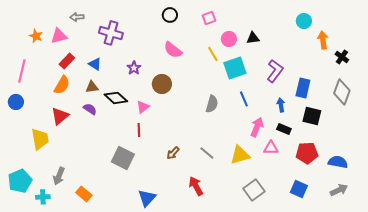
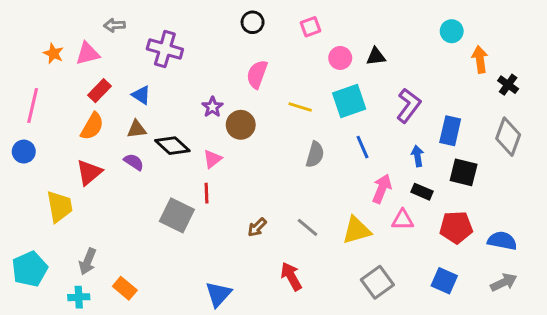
pink semicircle: (173, 50) -> (257, 74), turned 72
yellow line: (213, 54) -> (300, 107), moved, turned -42
purple star: (134, 68) -> (212, 107), moved
gray square: (123, 158) -> (177, 215), moved
cyan cross: (43, 197) -> (79, 297), moved

